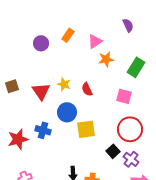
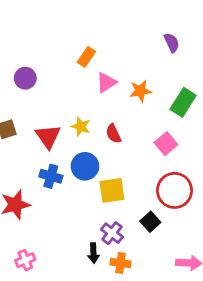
pink triangle: (95, 41) -> (106, 82), moved
purple circle: (41, 43) -> (25, 78), moved
pink square: (124, 96) -> (166, 144), turned 35
blue cross: (43, 130) -> (51, 176), moved
purple cross: (131, 159) -> (112, 233), moved

